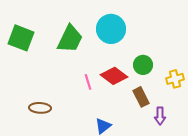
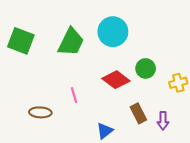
pink line: (88, 82) -> (74, 95), moved
brown rectangle: (141, 97) -> (138, 113), moved

